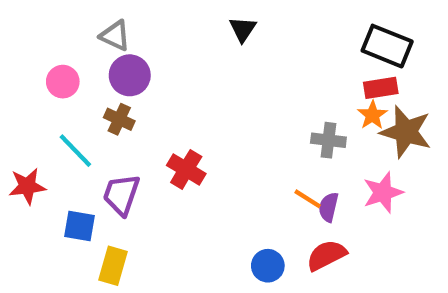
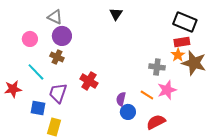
pink star: (383, 192) -> (167, 90), moved
purple semicircle: (328, 207) -> (121, 99), moved
blue circle: (268, 266) -> (128, 112), moved

